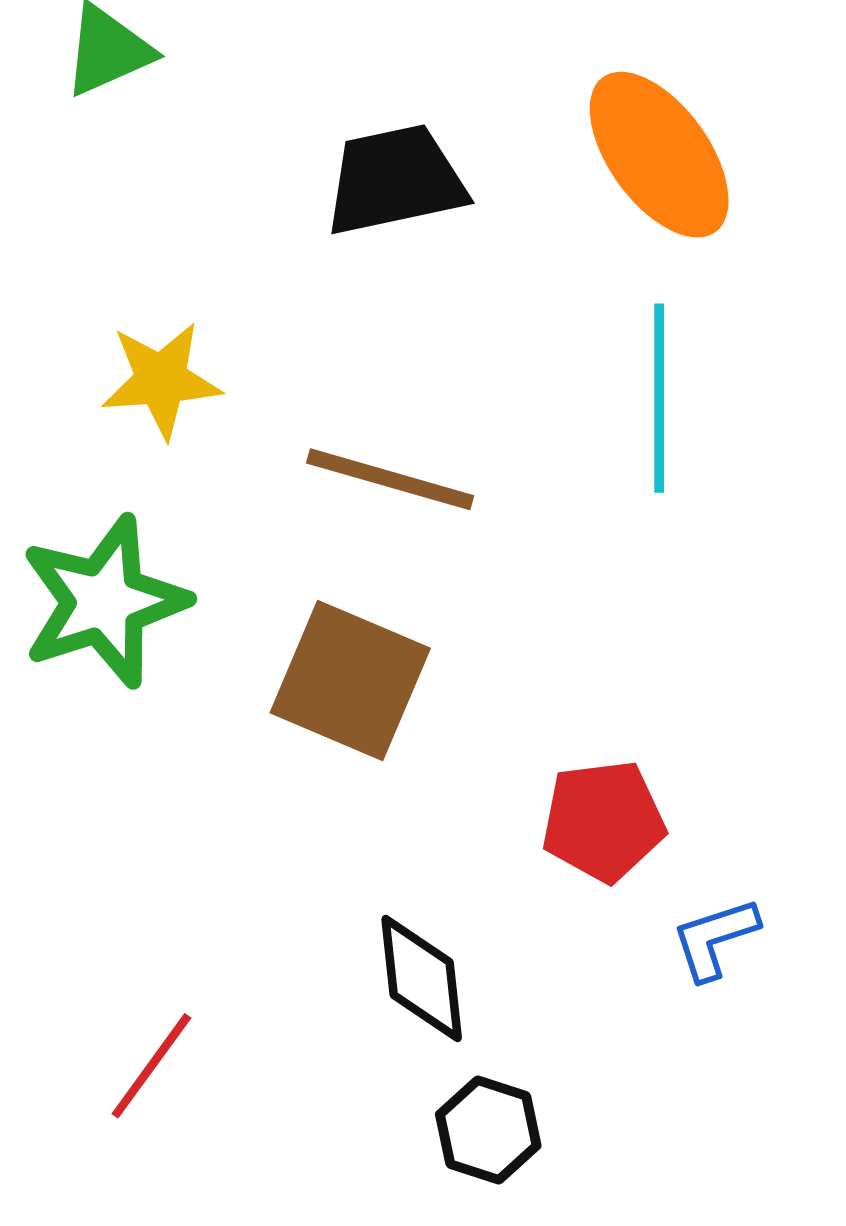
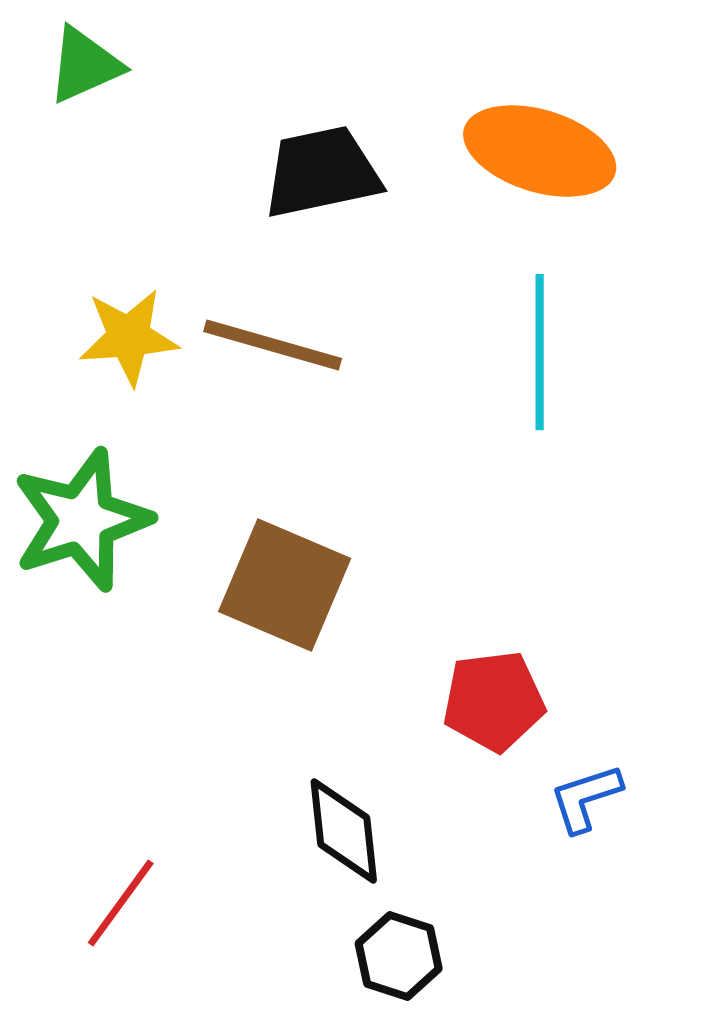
orange ellipse: (659, 155) -> (540, 151), turned -37
brown line: (390, 479) -> (273, 345), moved

